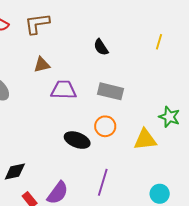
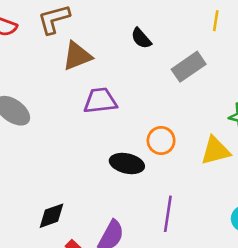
brown triangle: (42, 65) -> (77, 56), moved, size x1.4
gray rectangle: (111, 91) -> (189, 67), moved, turned -40

